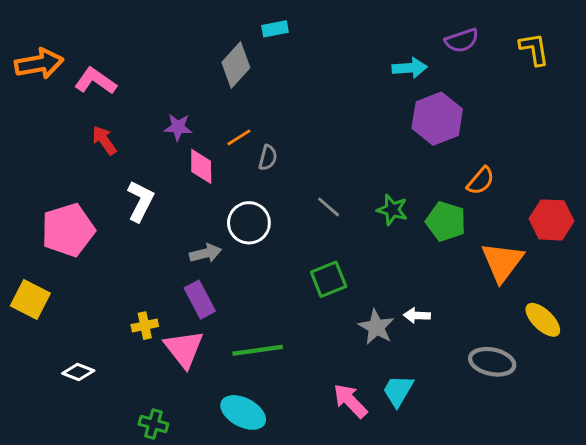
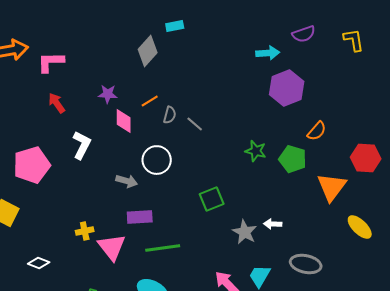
pink L-shape: (96, 81) -> (51, 62), turned -36
gray line: (329, 207) -> (195, 124), moved
gray arrow: (206, 253) -> (127, 181), turned 30
purple rectangle: (200, 300) -> (140, 217), moved, turned -65
gray ellipse: (492, 362) -> (306, 264), moved

